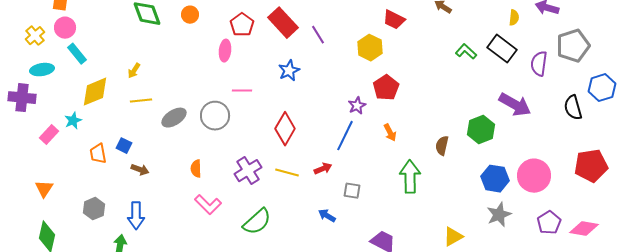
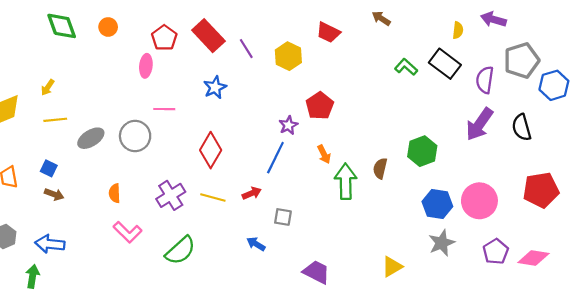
yellow hexagon: (370, 48) -> (288, 56), moved
blue hexagon: (602, 88) -> (554, 85), moved
purple arrow: (515, 105) -> (479, 124), moved, turned 96
blue square: (124, 146) -> (49, 168), moved
green arrow: (410, 177) -> (346, 181), moved
blue arrow: (136, 216) -> (50, 244), turned 96

